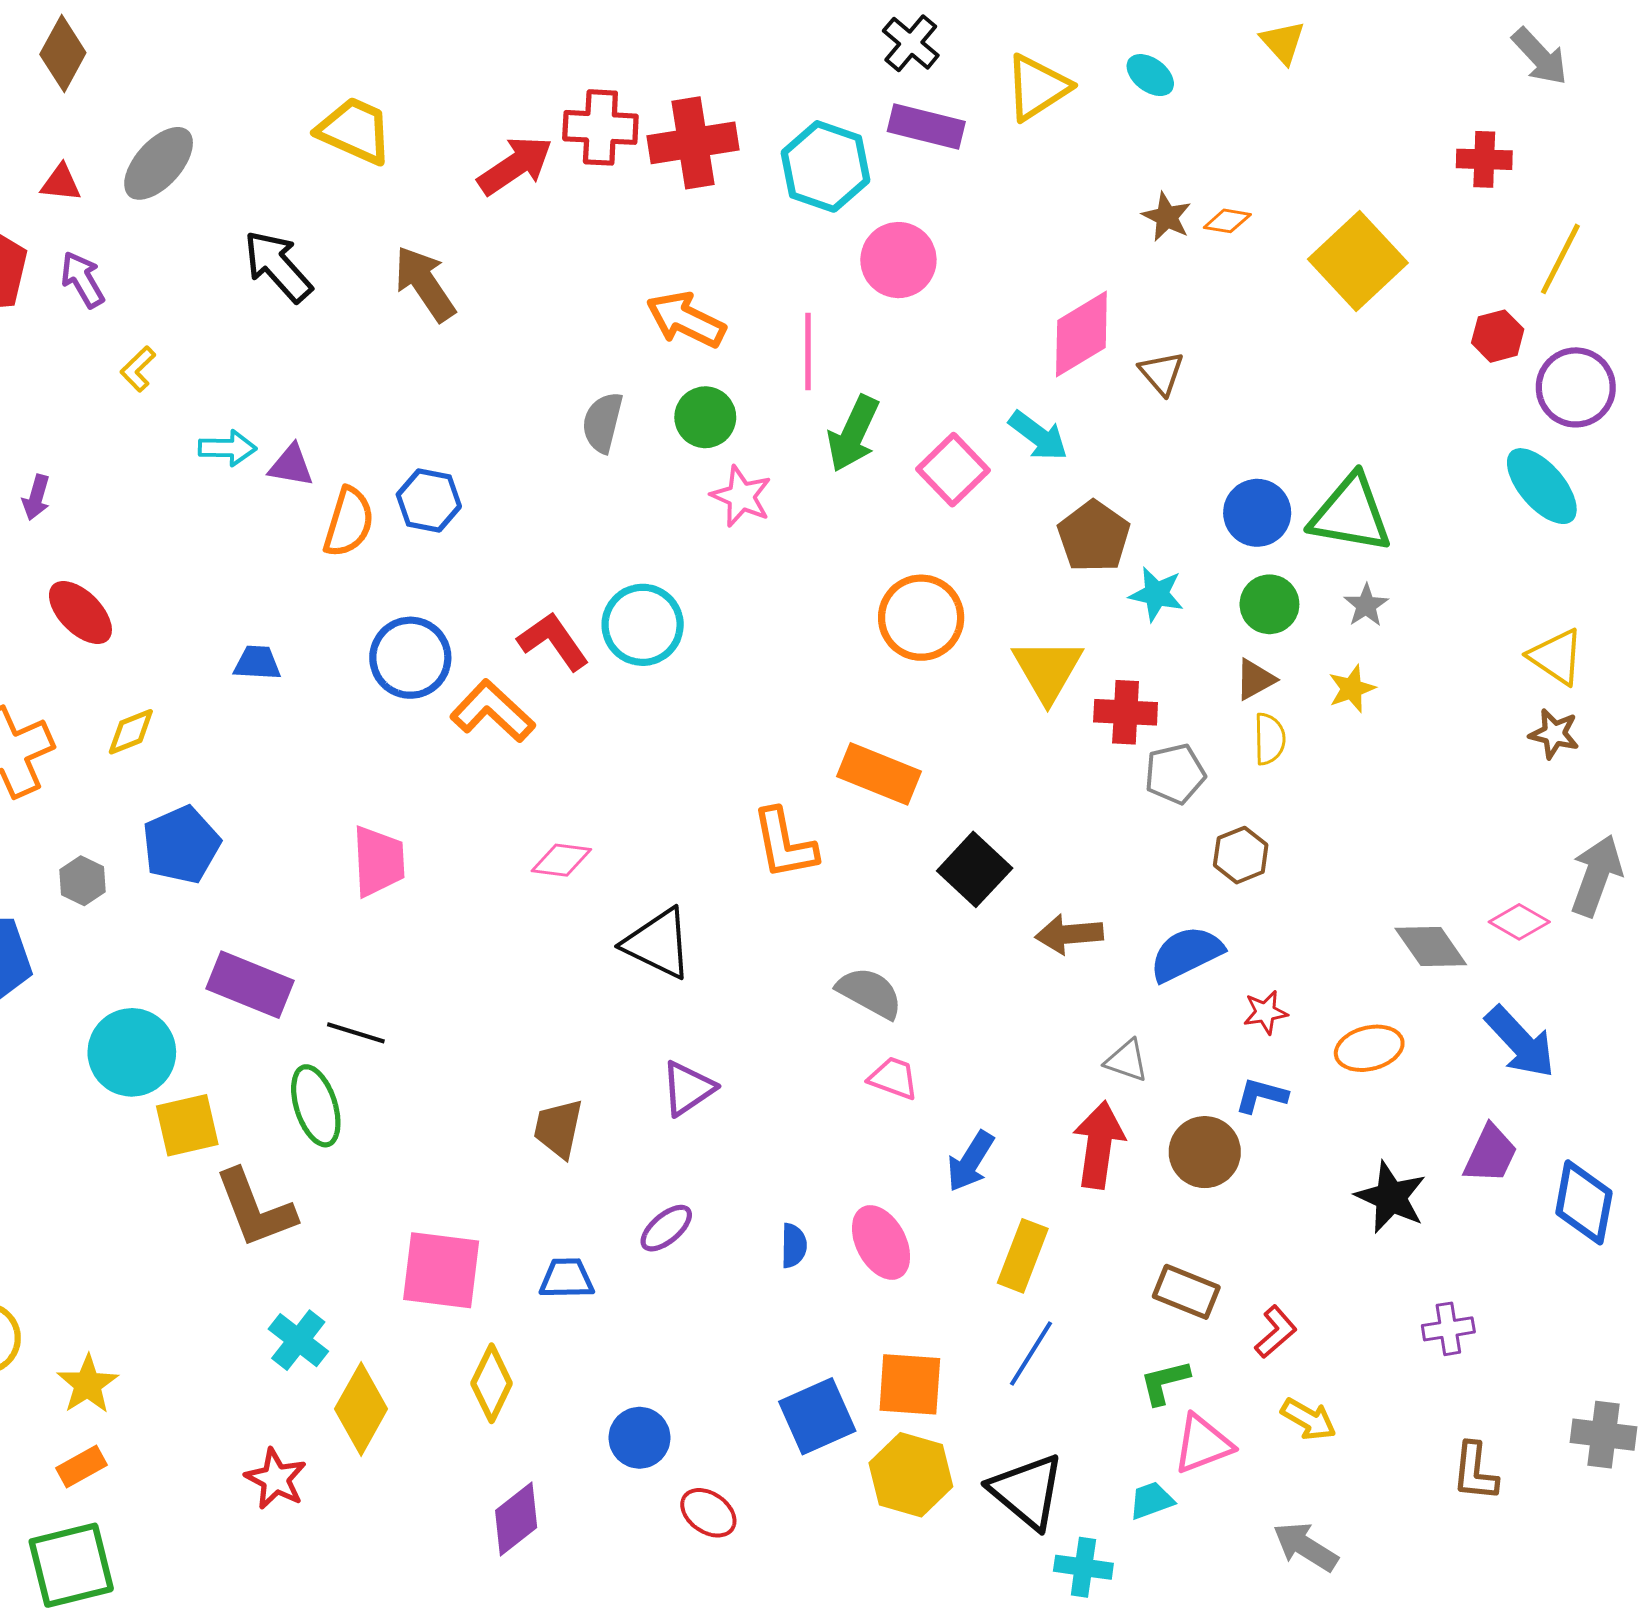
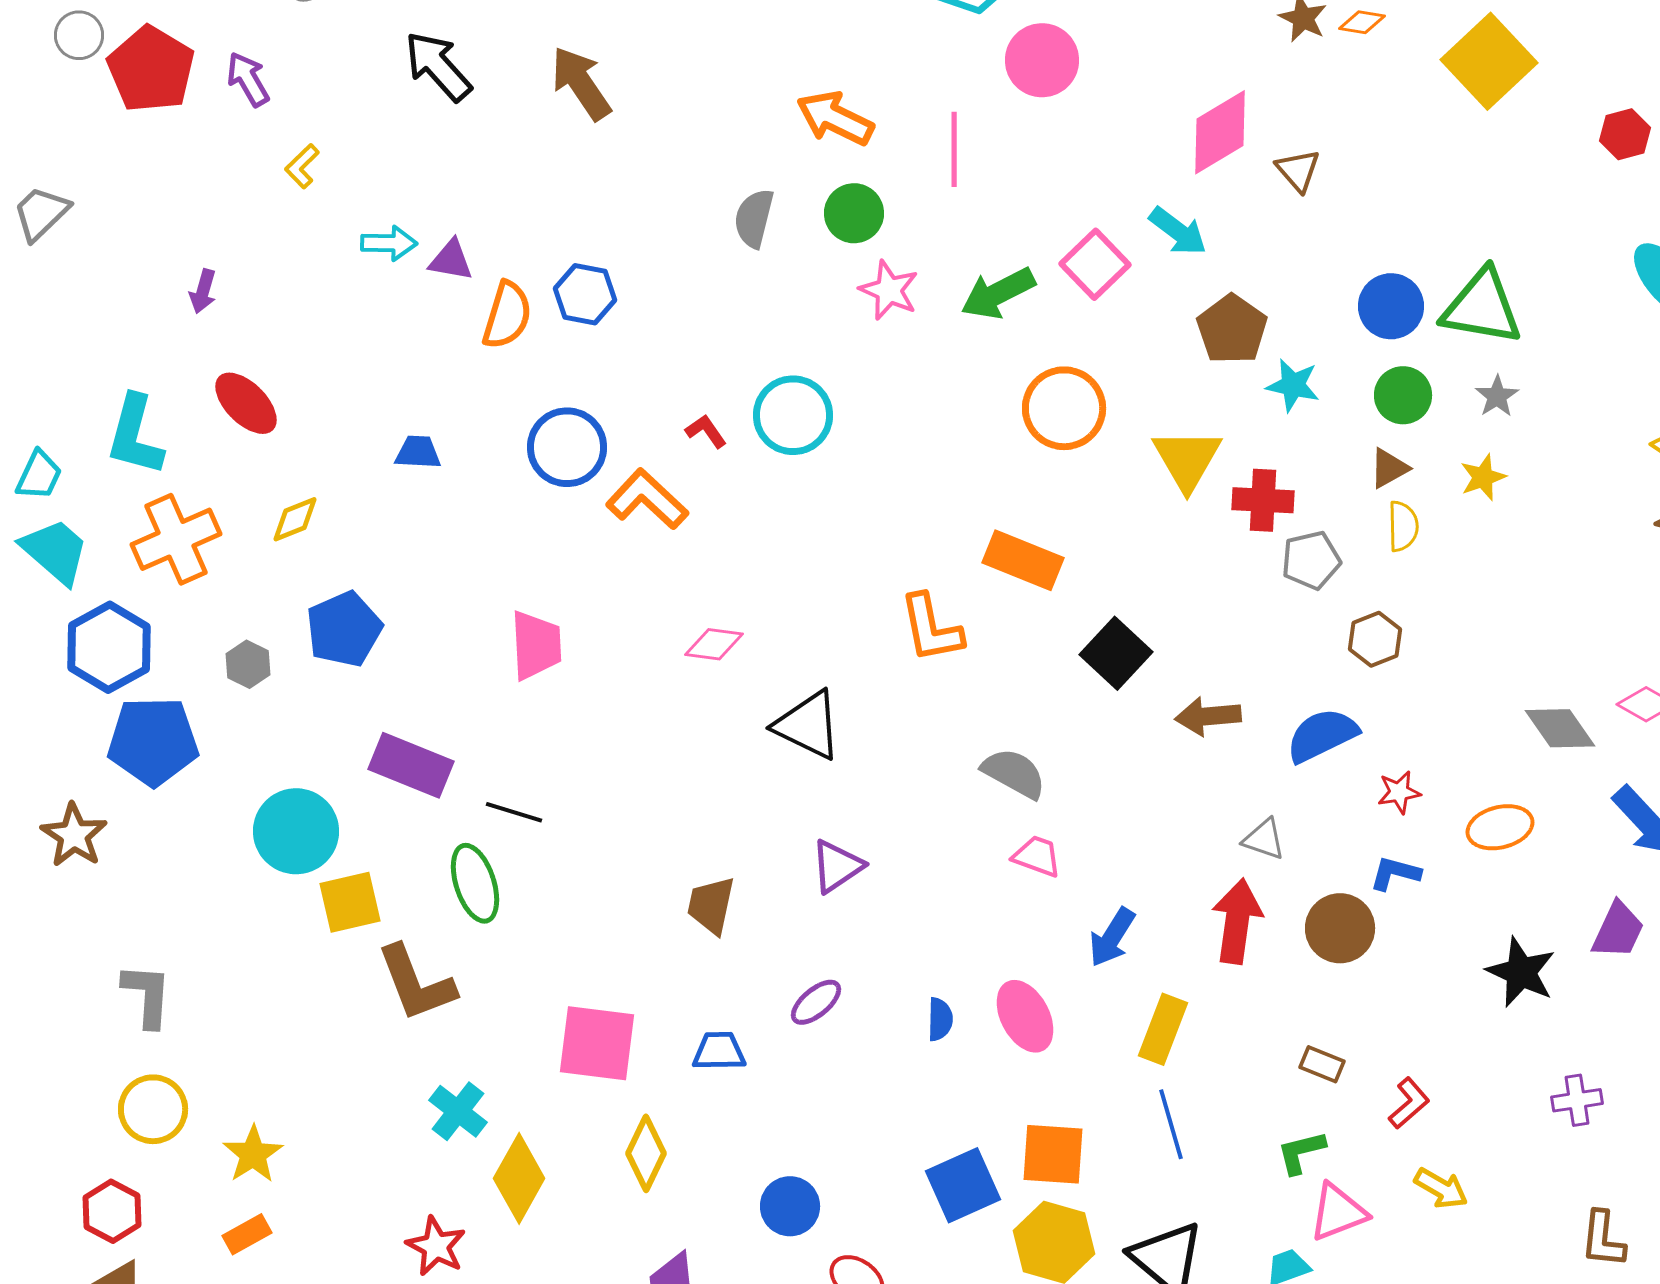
green arrow: (853, 434) -> (998, 293), moved, turned 38
red L-shape: (553, 641) -> (706, 431), size x0.6
brown rectangle: (1186, 1292) -> (1322, 1064), size x0.7
blue line: (1031, 1353) -> (1171, 1124), turned -48

